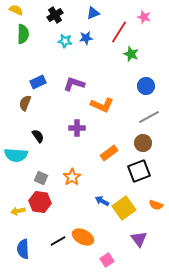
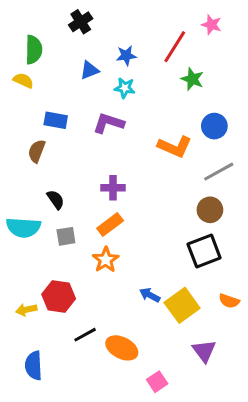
yellow semicircle: (16, 10) -> (23, 81), moved
blue triangle: (93, 13) -> (89, 70), moved
cyan star: (65, 41) -> (125, 88), moved
blue rectangle: (38, 82) -> (56, 120), turned 35
orange L-shape: (102, 105) -> (175, 147), moved
orange rectangle: (109, 153) -> (110, 225), moved
gray square: (41, 178) -> (66, 236), moved, turned -32
black line: (58, 241) -> (85, 335), moved

